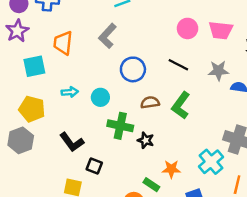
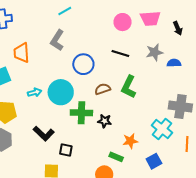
cyan circle: (100, 97) -> (61, 92), size x1.6

